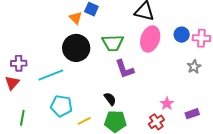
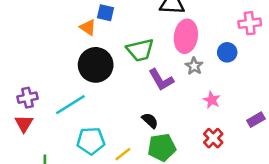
blue circle: (182, 35) -> (227, 52), moved
gray star: (194, 67) -> (194, 66), moved
pink star: (167, 104) -> (212, 100), moved

